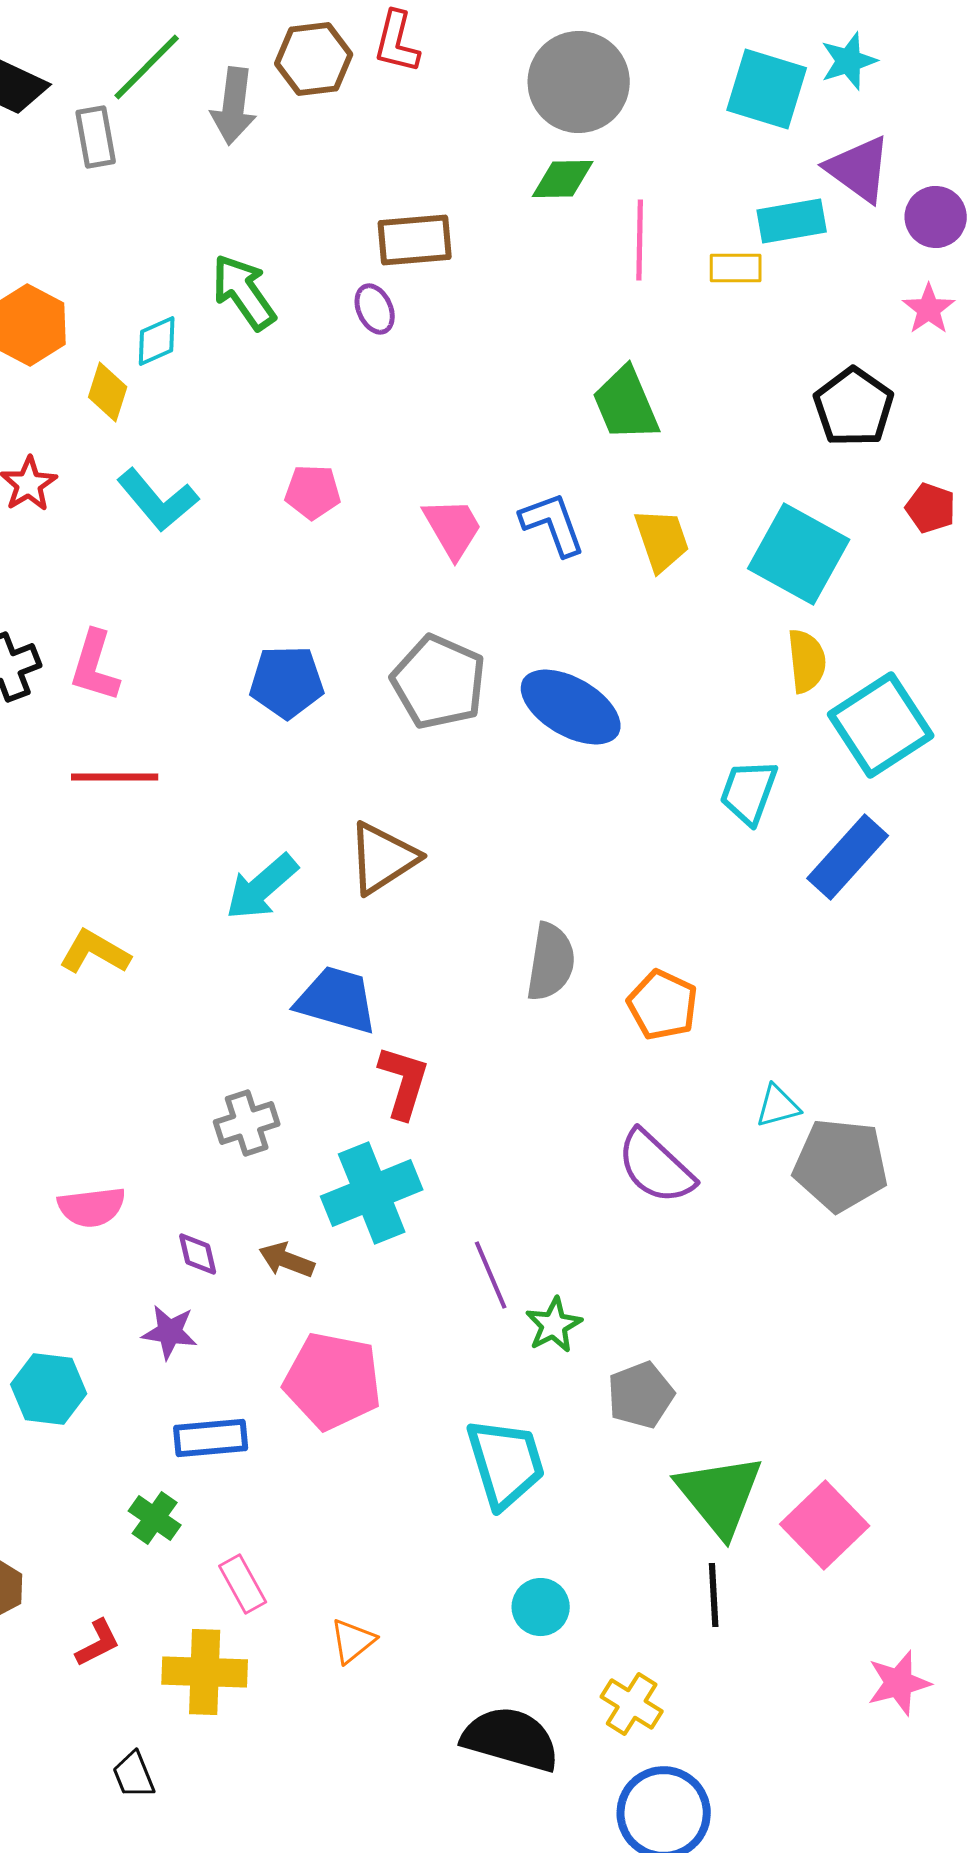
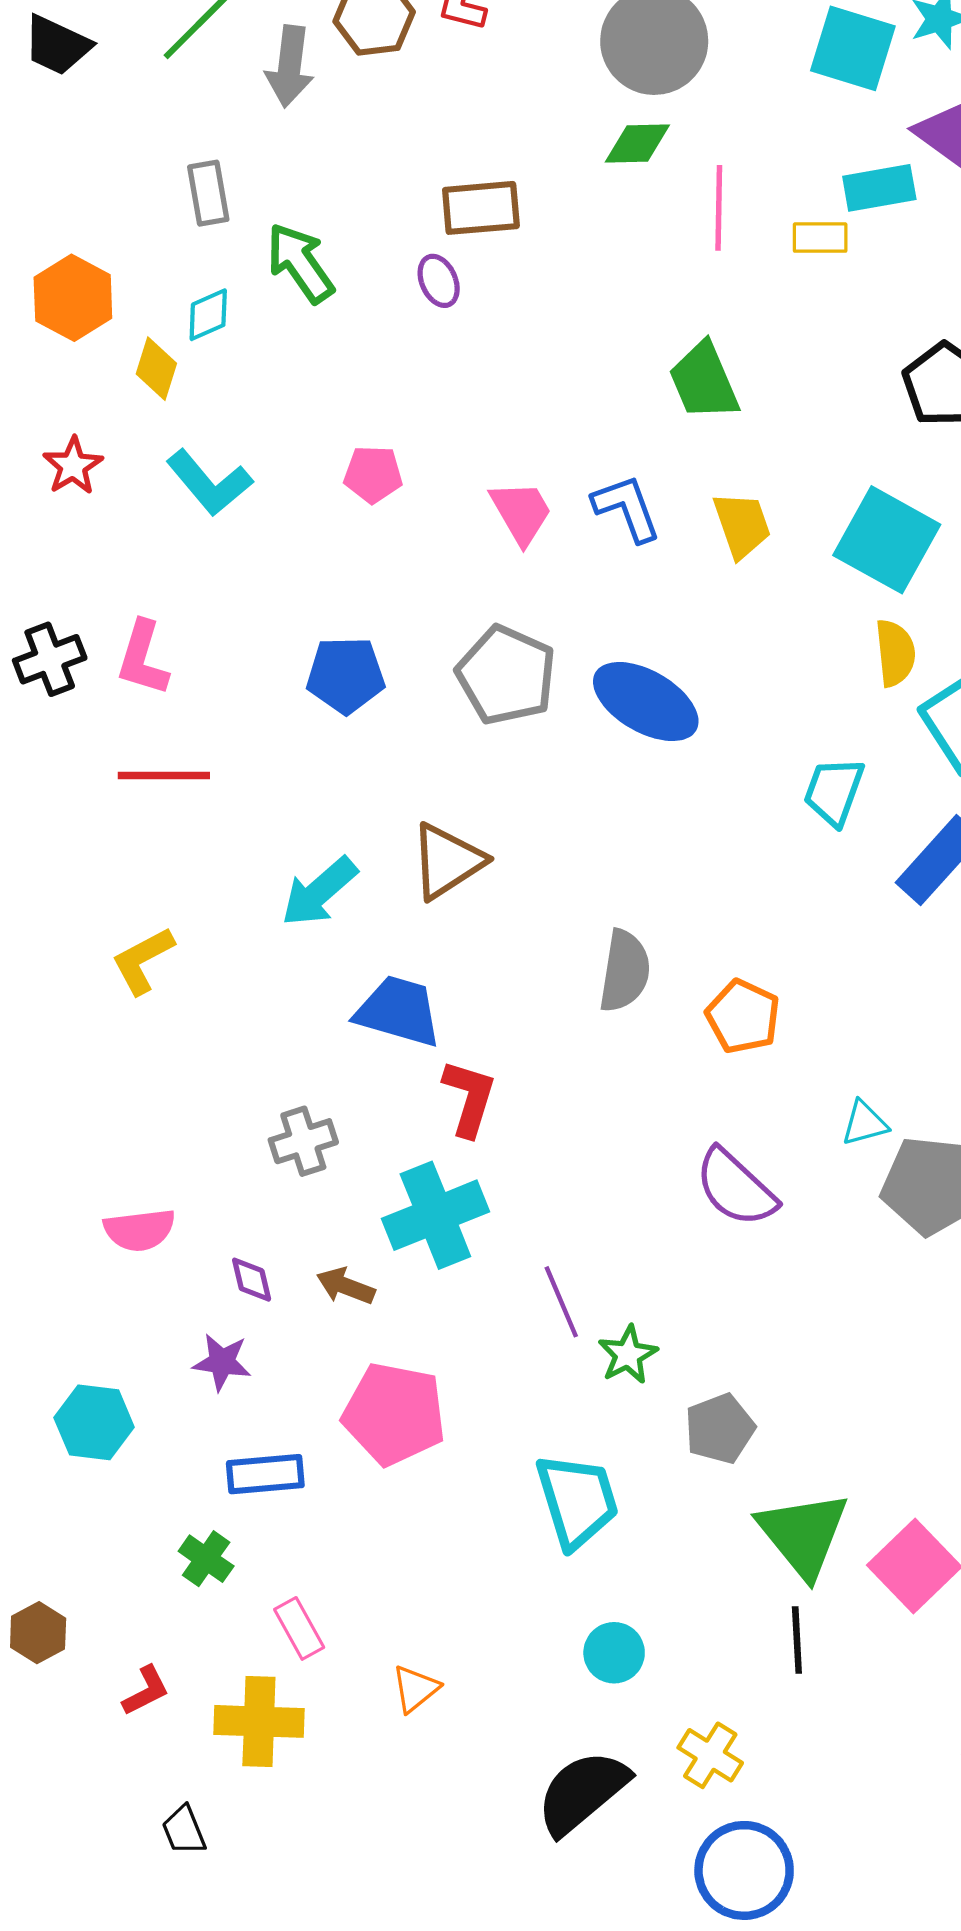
gray rectangle: (96, 137) -> (208, 193), moved
yellow L-shape: (95, 952) -> (143, 960), turned -58
black semicircle: (511, 1739) -> (582, 1792), turned -56

